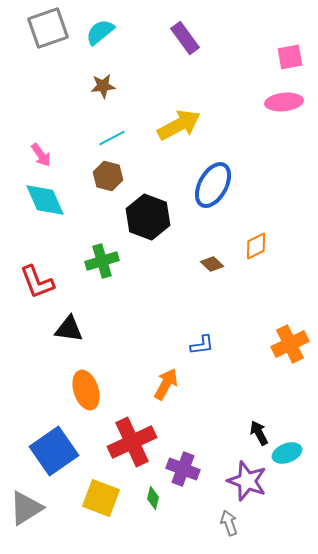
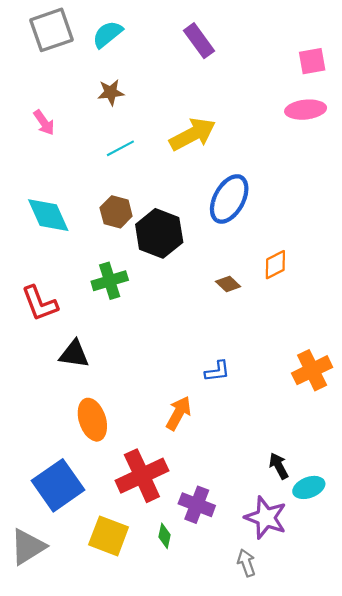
pink arrow: (41, 155) -> (44, 123), moved
brown hexagon: (108, 176) -> (116, 212), moved

